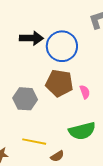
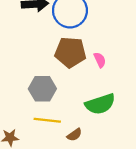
gray hexagon: (25, 99) -> (42, 89), moved

